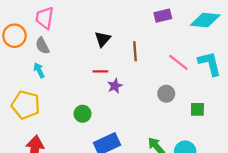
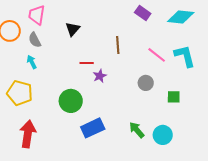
purple rectangle: (163, 16) -> (143, 13), turned 49
black triangle: (103, 39) -> (73, 29), moved
green circle: (83, 114) -> (71, 101), size x1.5

